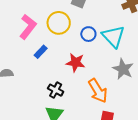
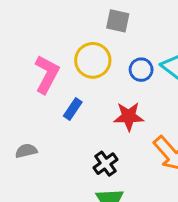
black cross: (56, 90) -> (105, 164), turned 35

